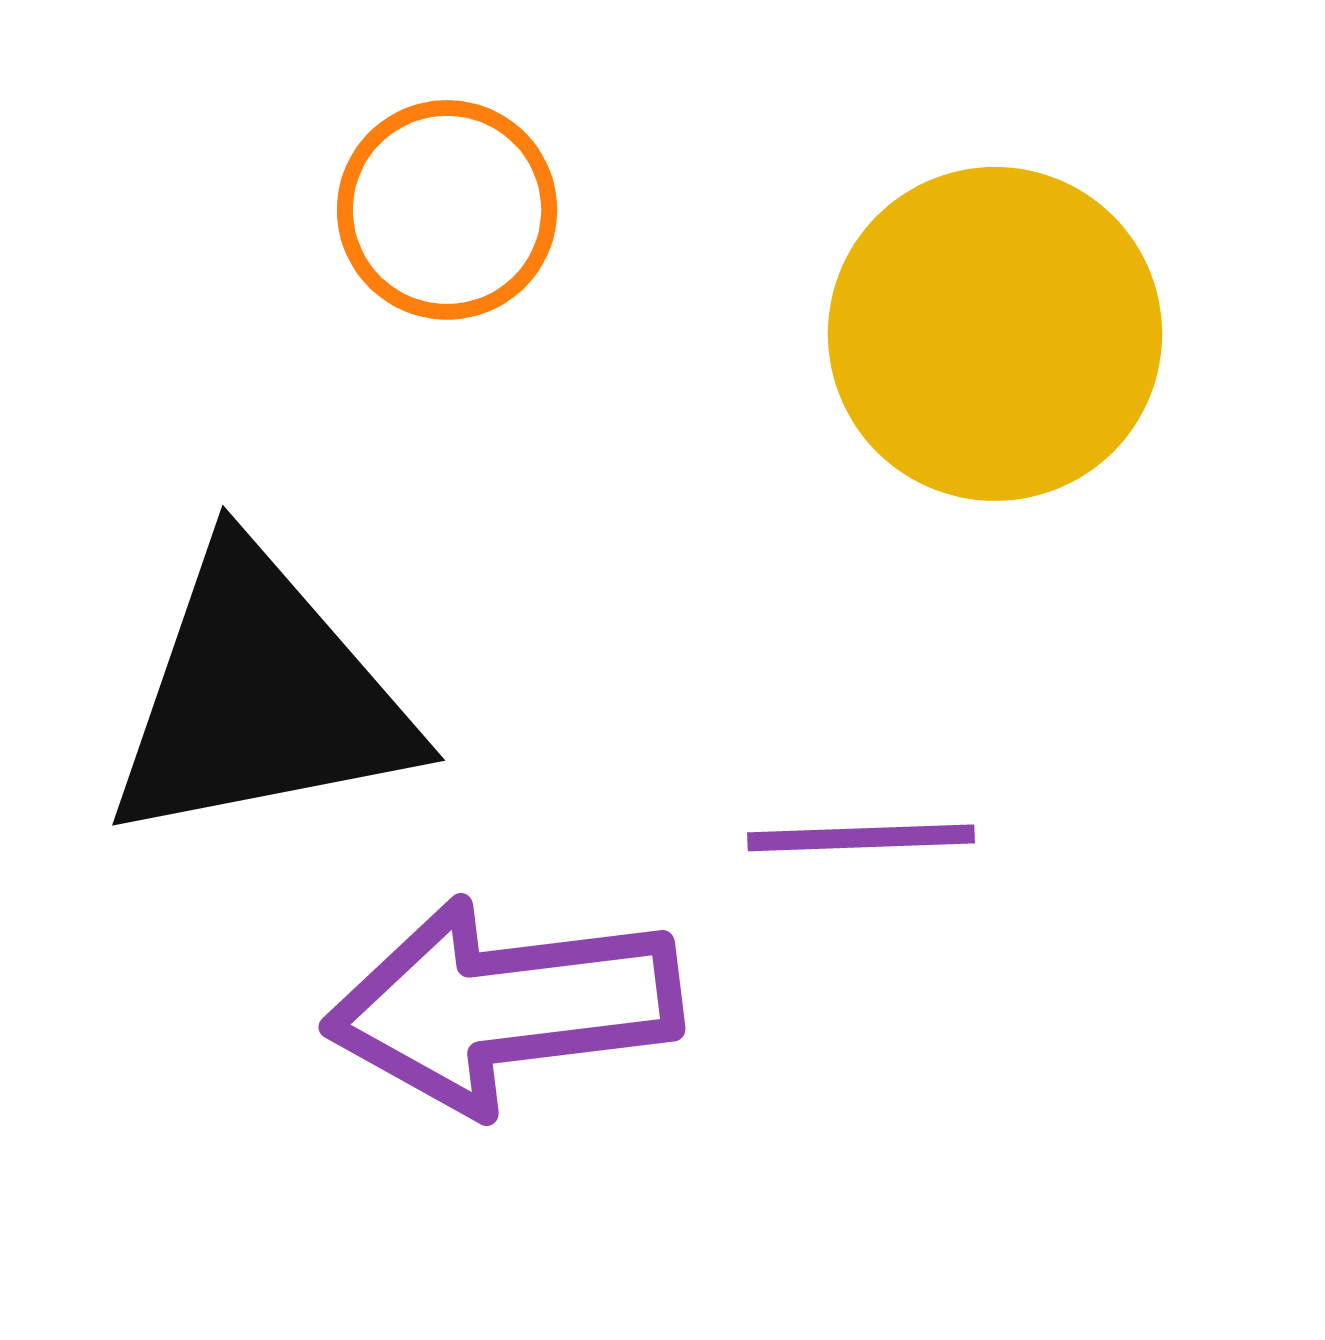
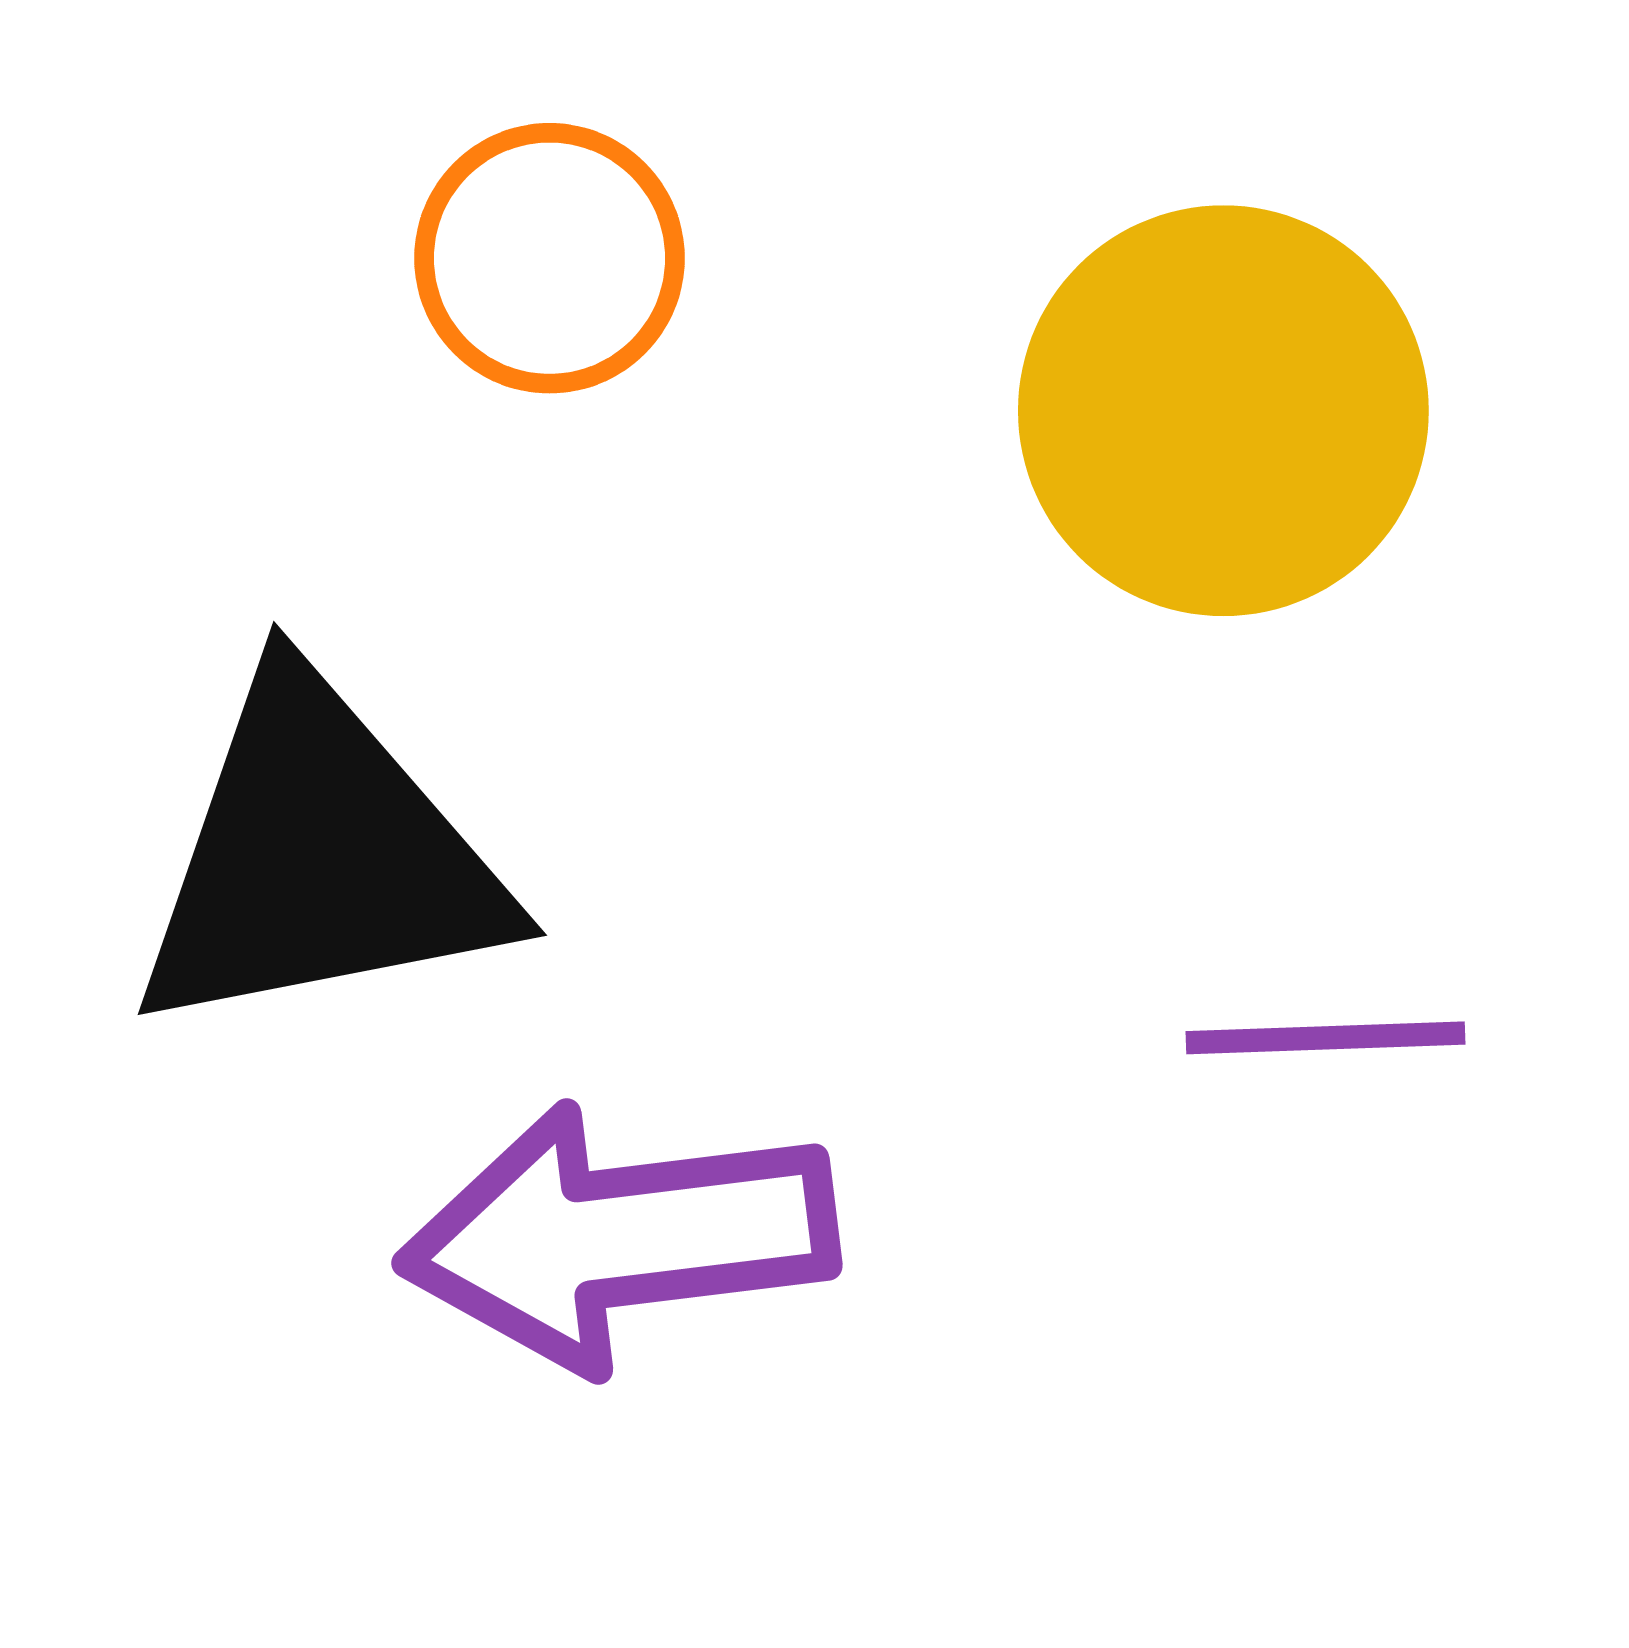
purple line: (861, 838) -> (1325, 1038), moved

